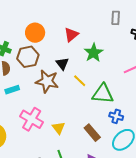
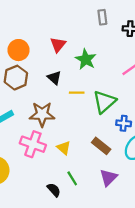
brown star: (47, 81) -> (42, 114), moved
yellow line: (80, 81) -> (77, 93), turned -32
green triangle: (103, 94) -> (104, 102), turned -35

